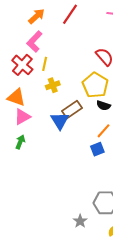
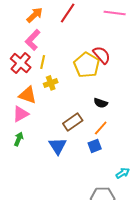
yellow pentagon: (95, 85) -> (87, 65), moved
orange triangle: (16, 97) -> (28, 95), moved
brown rectangle: (72, 110) -> (73, 122), moved
blue triangle: (60, 121) -> (58, 146), moved

